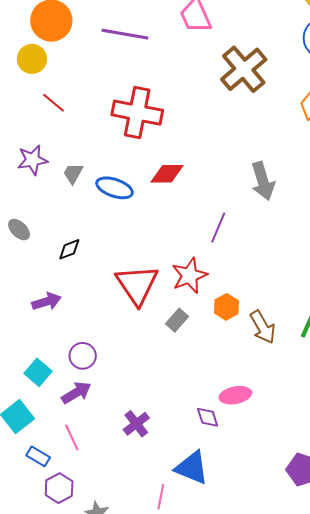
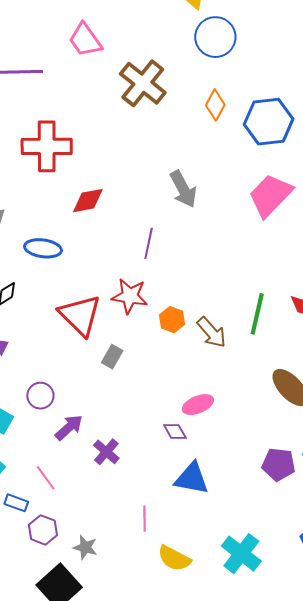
blue ellipse: (115, 188) -> (43, 248), moved
red star: (190, 276) -> (130, 296), turned -30
gray rectangle: (177, 320) -> (112, 357), moved
purple arrow: (76, 393) -> (69, 427), moved
blue triangle: (192, 468) -> (192, 479), moved

